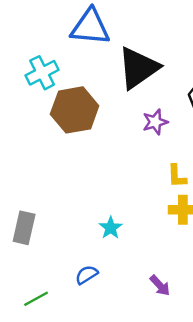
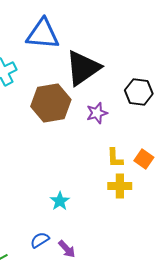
brown hexagon: (75, 110) -> (51, 103), moved
purple arrow: (160, 286) -> (67, 249), moved

